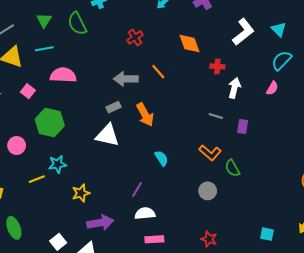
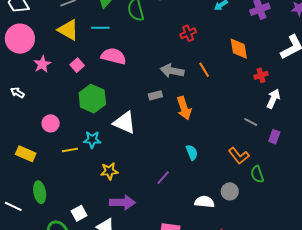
red cross: (217, 66) -> (261, 75), turned -32
white triangle: (107, 135) -> (125, 123), moved
pink circle: (17, 146) -> (51, 123), moved
white semicircle: (145, 213) -> (204, 202), moved

